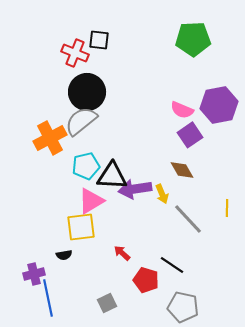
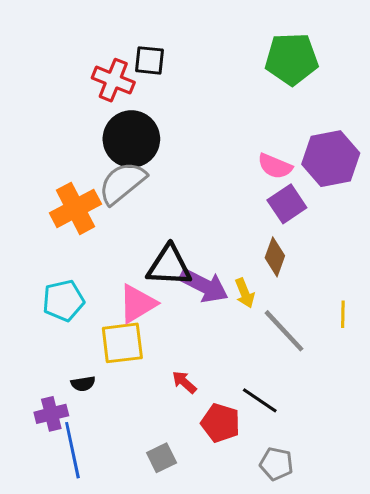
cyan pentagon: (86, 166) -> (63, 301), moved
brown diamond: (182, 170) -> (275, 257), turned 50
purple arrow: (135, 189) -> (204, 286), turned -144
black semicircle: (64, 255) -> (83, 384), moved
gray pentagon: (183, 307) -> (276, 464), size x0.7

